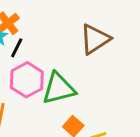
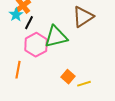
green triangle: (59, 88) -> (56, 37), moved

